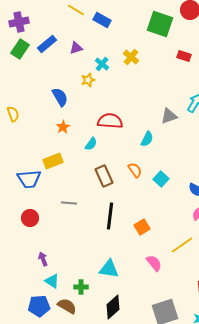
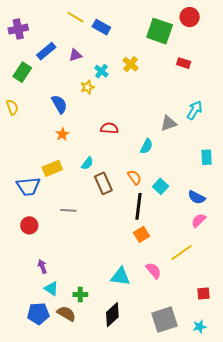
green rectangle: (20, 49) -> (22, 72), moved
yellow semicircle: (13, 114) -> (12, 107), moved
red semicircle: (110, 121) -> (109, 128), size x0.7
cyan semicircle: (91, 144) -> (87, 163), moved
black line: (110, 216) -> (138, 206), moved
cyan triangle: (109, 269) -> (120, 277), moved

